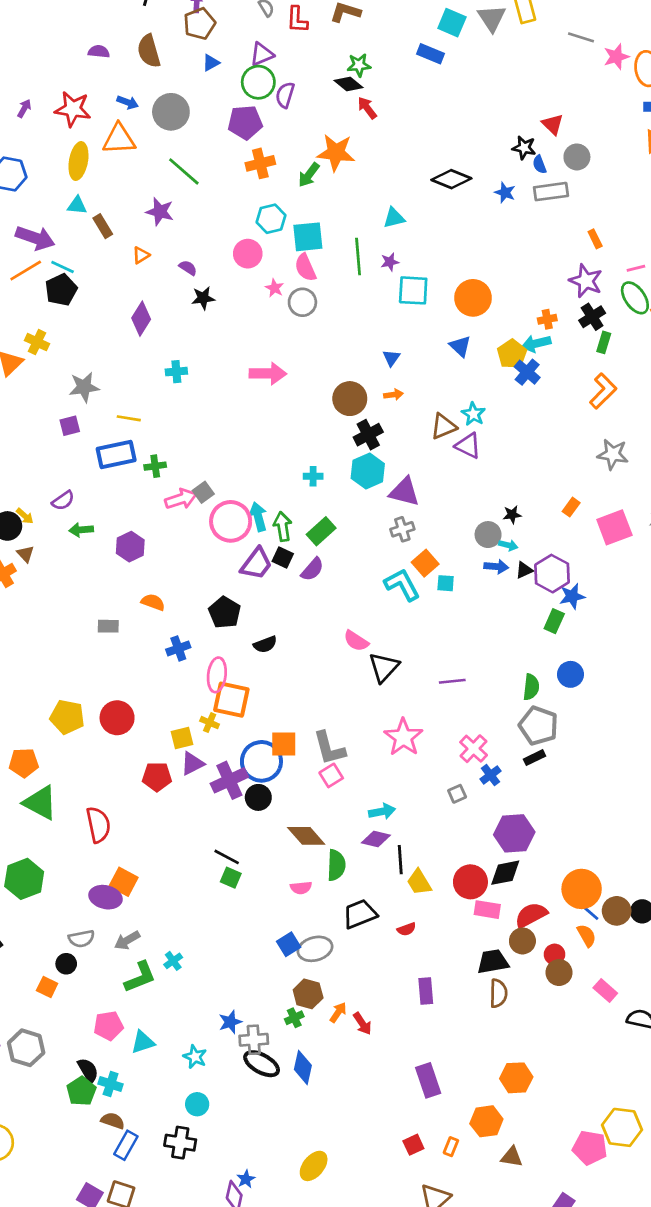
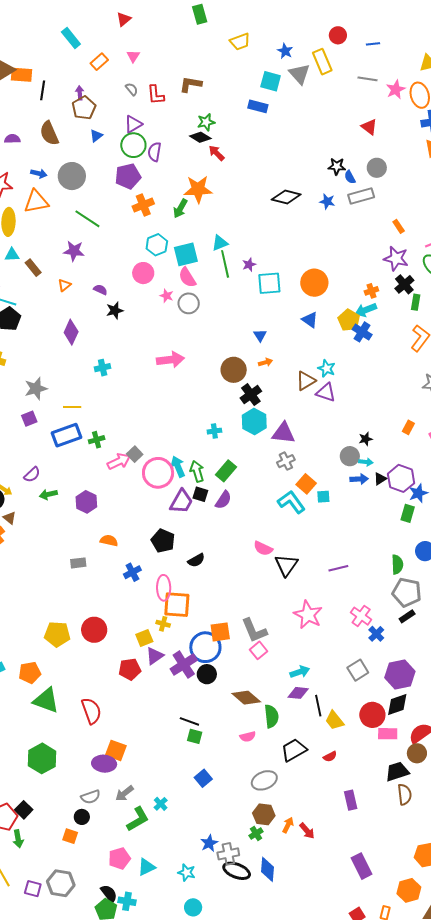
red triangle: (553, 124) -> (369, 127), moved
cyan triangle: (394, 218) -> (220, 243), moved
gray square: (457, 794) -> (358, 670), moved, size x1.5
blue square: (289, 944) -> (203, 778), moved

